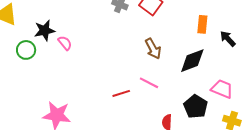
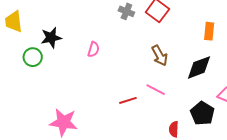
pink semicircle: (65, 43) -> (94, 49), moved, turned 56

